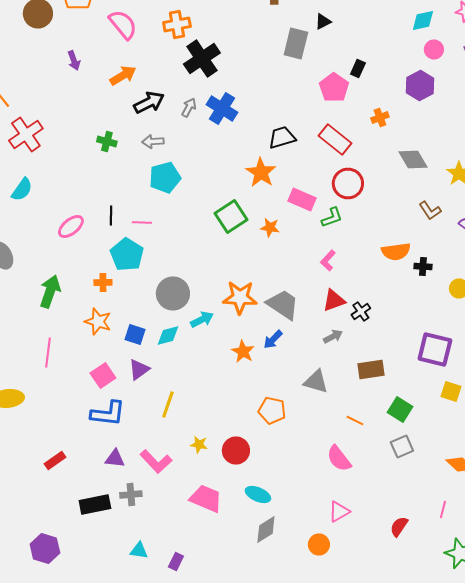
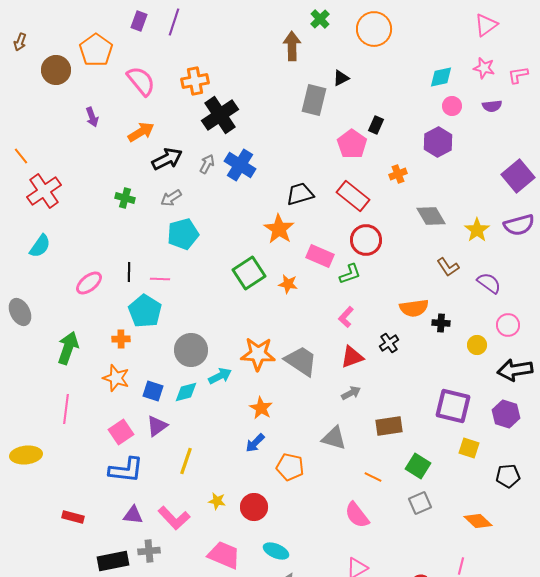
gray arrow: (153, 142) -> (171, 198), turned -30
black cross: (361, 312) -> (389, 343), moved
blue arrow: (273, 340) -> (255, 443), moved
red rectangle: (55, 460) -> (73, 517), turned 50

